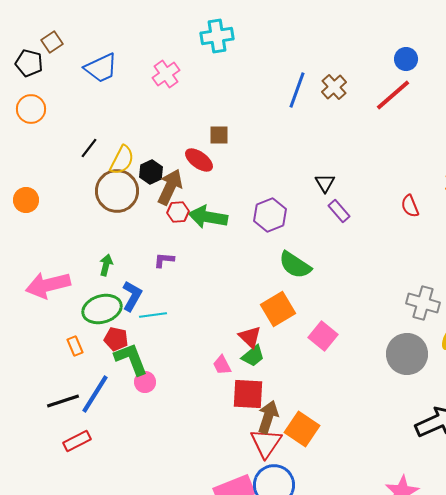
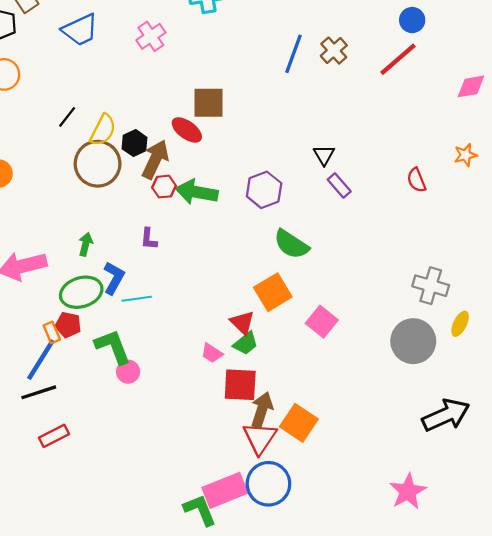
brown square: (219, 135) -> (209, 103), size x1.5
purple L-shape: (164, 260) -> (149, 239), turned -90
red pentagon: (116, 339) -> (68, 325), moved
pink trapezoid: (222, 365) -> (212, 353), turned -30
blue line: (95, 394) -> (41, 360), moved

